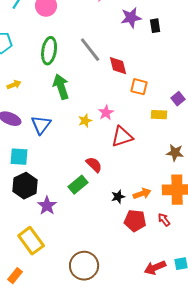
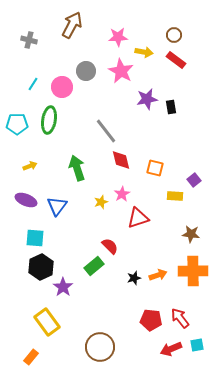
green ellipse: (49, 51) -> (49, 120), moved
red diamond: (118, 66) -> (121, 160), moved
red arrow: (164, 220) -> (180, 318), moved, size x1.5
red pentagon: (135, 221) -> (151, 320), moved

